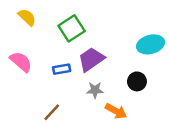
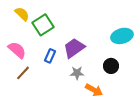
green square: (72, 28) -> (43, 25), moved
blue rectangle: (62, 69) -> (50, 56), turned -56
brown line: (52, 112) -> (23, 73), moved

